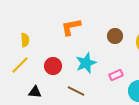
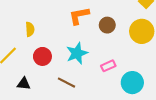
orange L-shape: (71, 27) -> (79, 16), moved
yellow semicircle: (25, 40) -> (30, 29), moved

